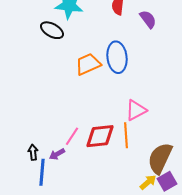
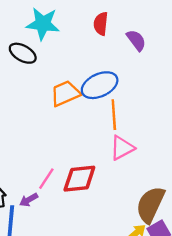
blue ellipse: (117, 57) -> (100, 85), turned 72
orange line: (126, 135) -> (114, 115), moved

